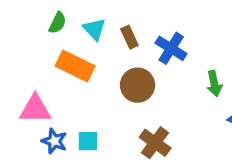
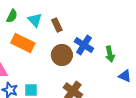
blue cross: (171, 48) -> (84, 45), moved

